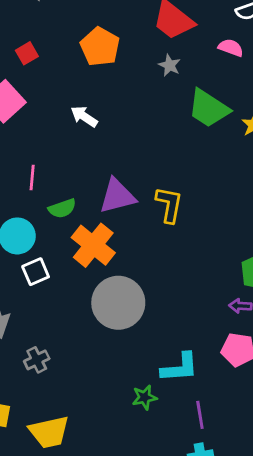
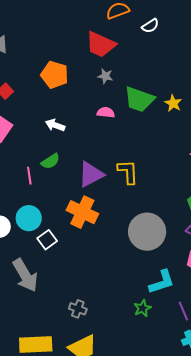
pink semicircle: (231, 48) -> (106, 112), moved
green semicircle: (62, 208) -> (50, 161), moved
gray circle: (118, 303) -> (147, 232), moved
gray cross: (37, 360) -> (78, 309), moved, turned -30

